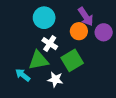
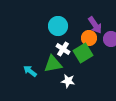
green square: (72, 60) -> (83, 53), moved
cyan arrow: (23, 75) -> (30, 71), moved

